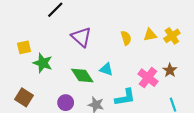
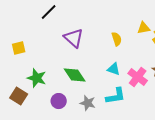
yellow triangle: (150, 35) -> (144, 28), moved
green star: (43, 63) -> (37, 78), moved
cyan triangle: (106, 69) -> (114, 69), moved

